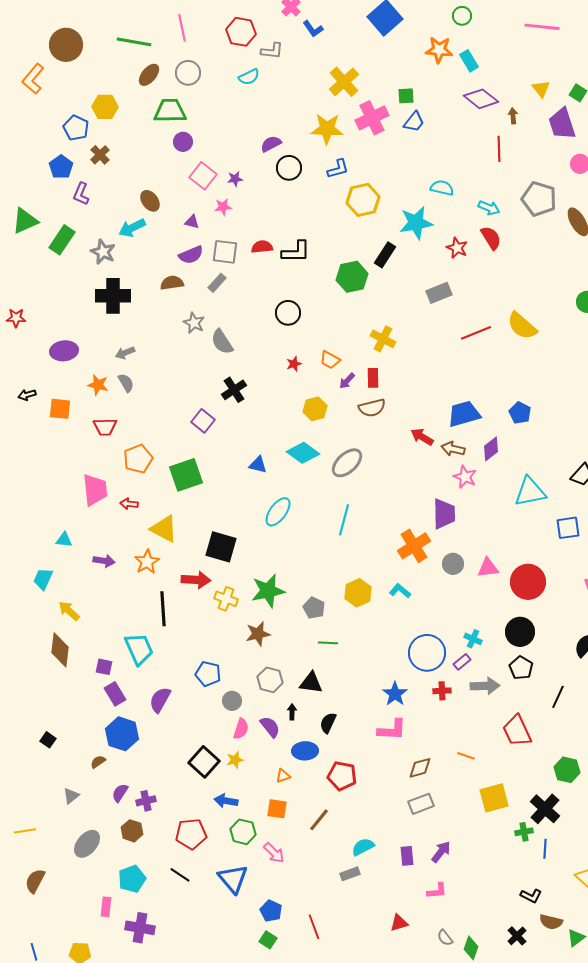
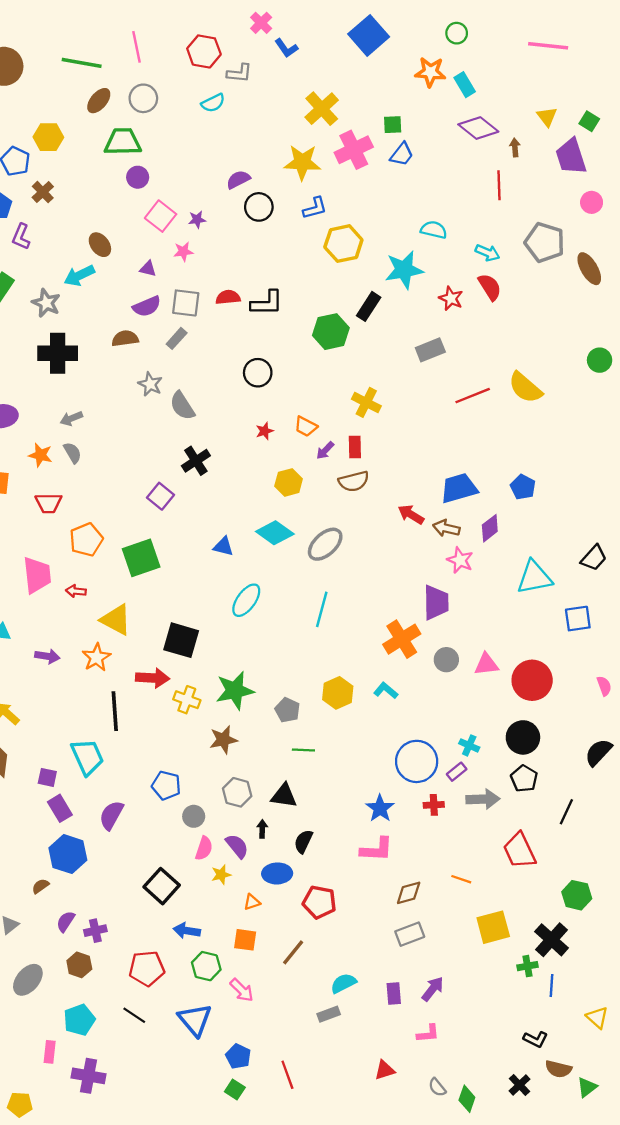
yellow star: (235, 760) -> (221, 875), moved

